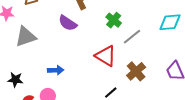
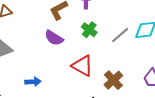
purple semicircle: (68, 23) -> (54, 38), moved
gray line: (132, 37) -> (120, 35), moved

